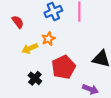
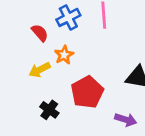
red semicircle: (18, 22) -> (40, 33), moved

